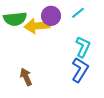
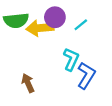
cyan line: (78, 13) -> (81, 25), moved
cyan L-shape: (83, 47) -> (71, 59), moved

